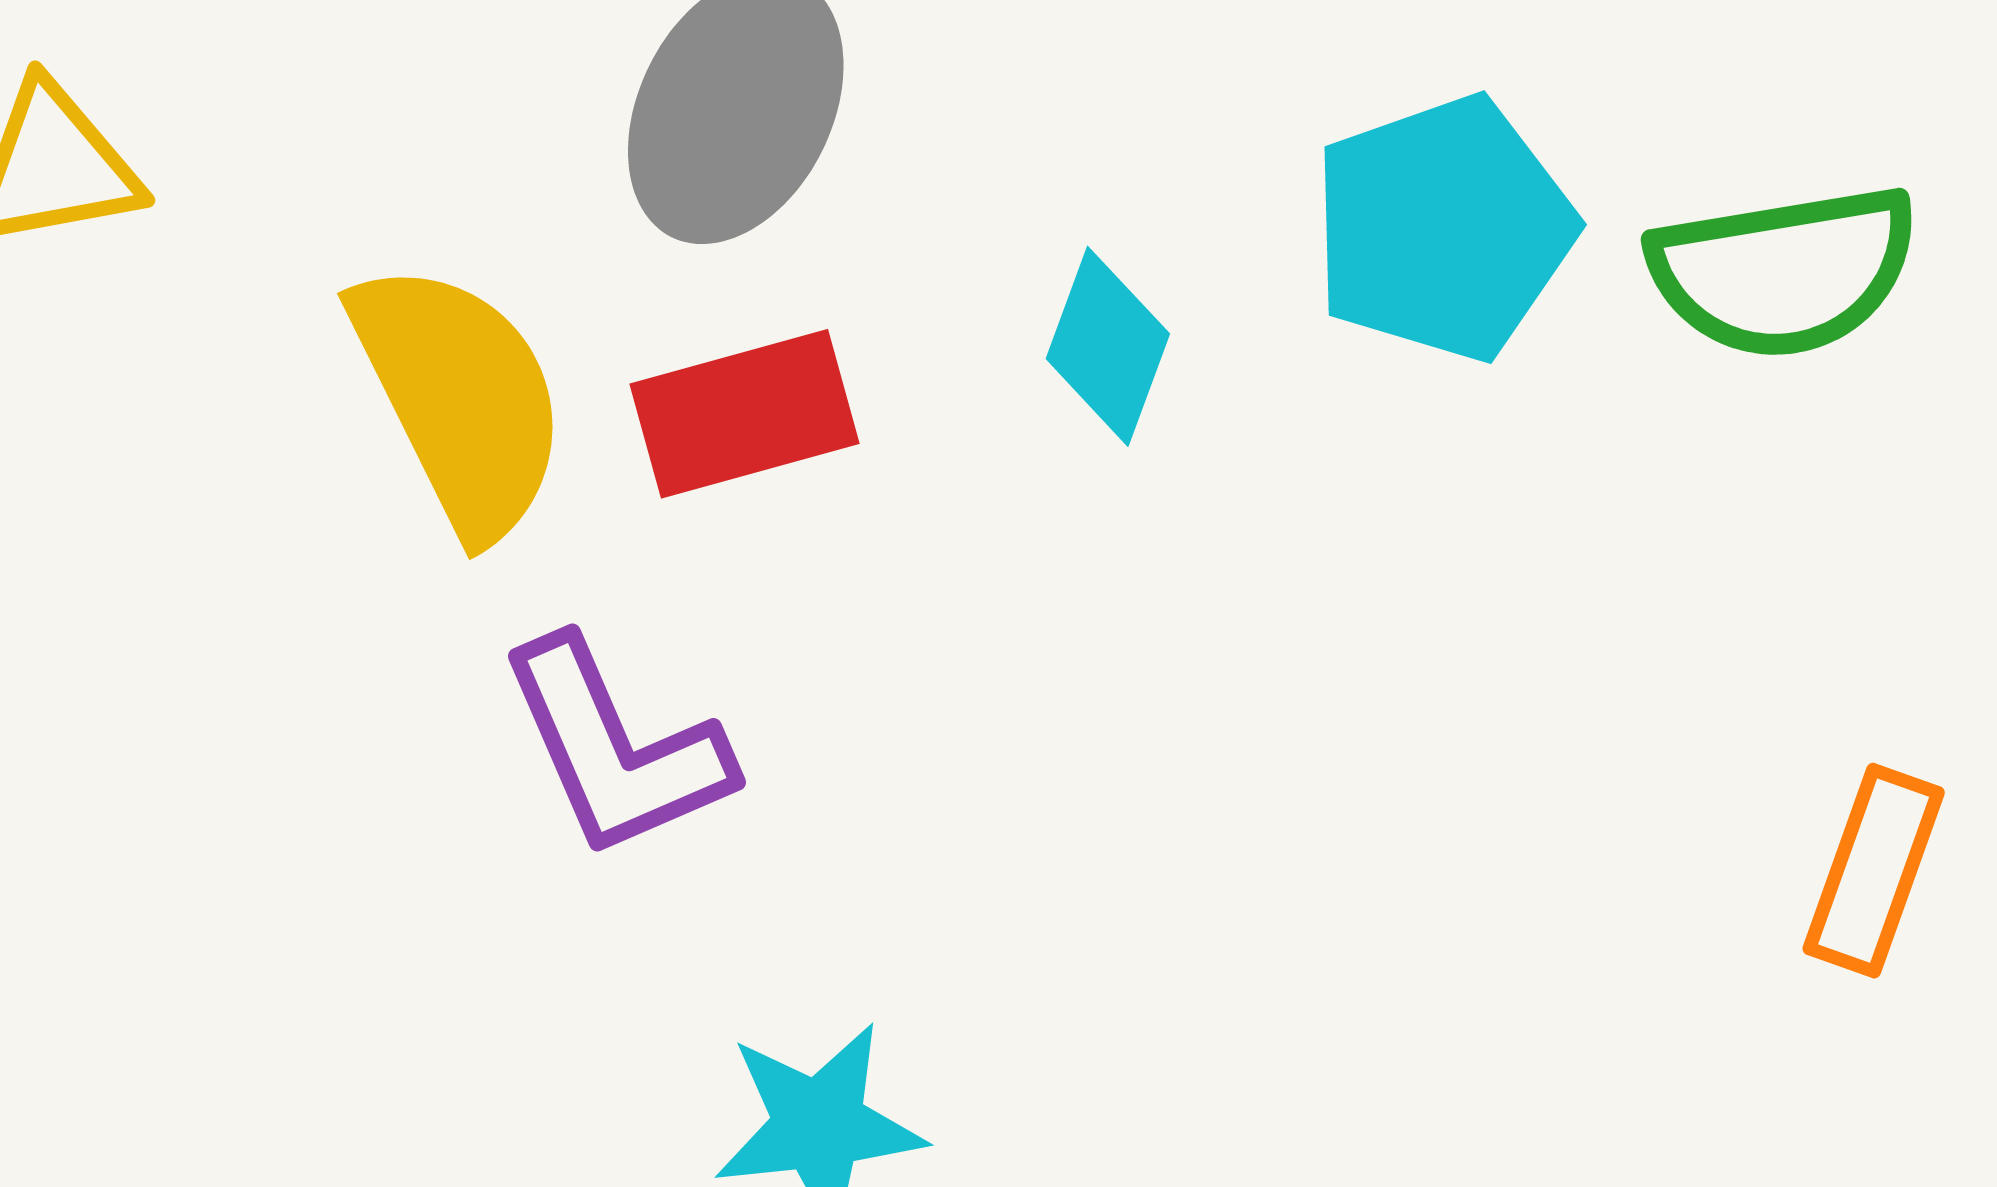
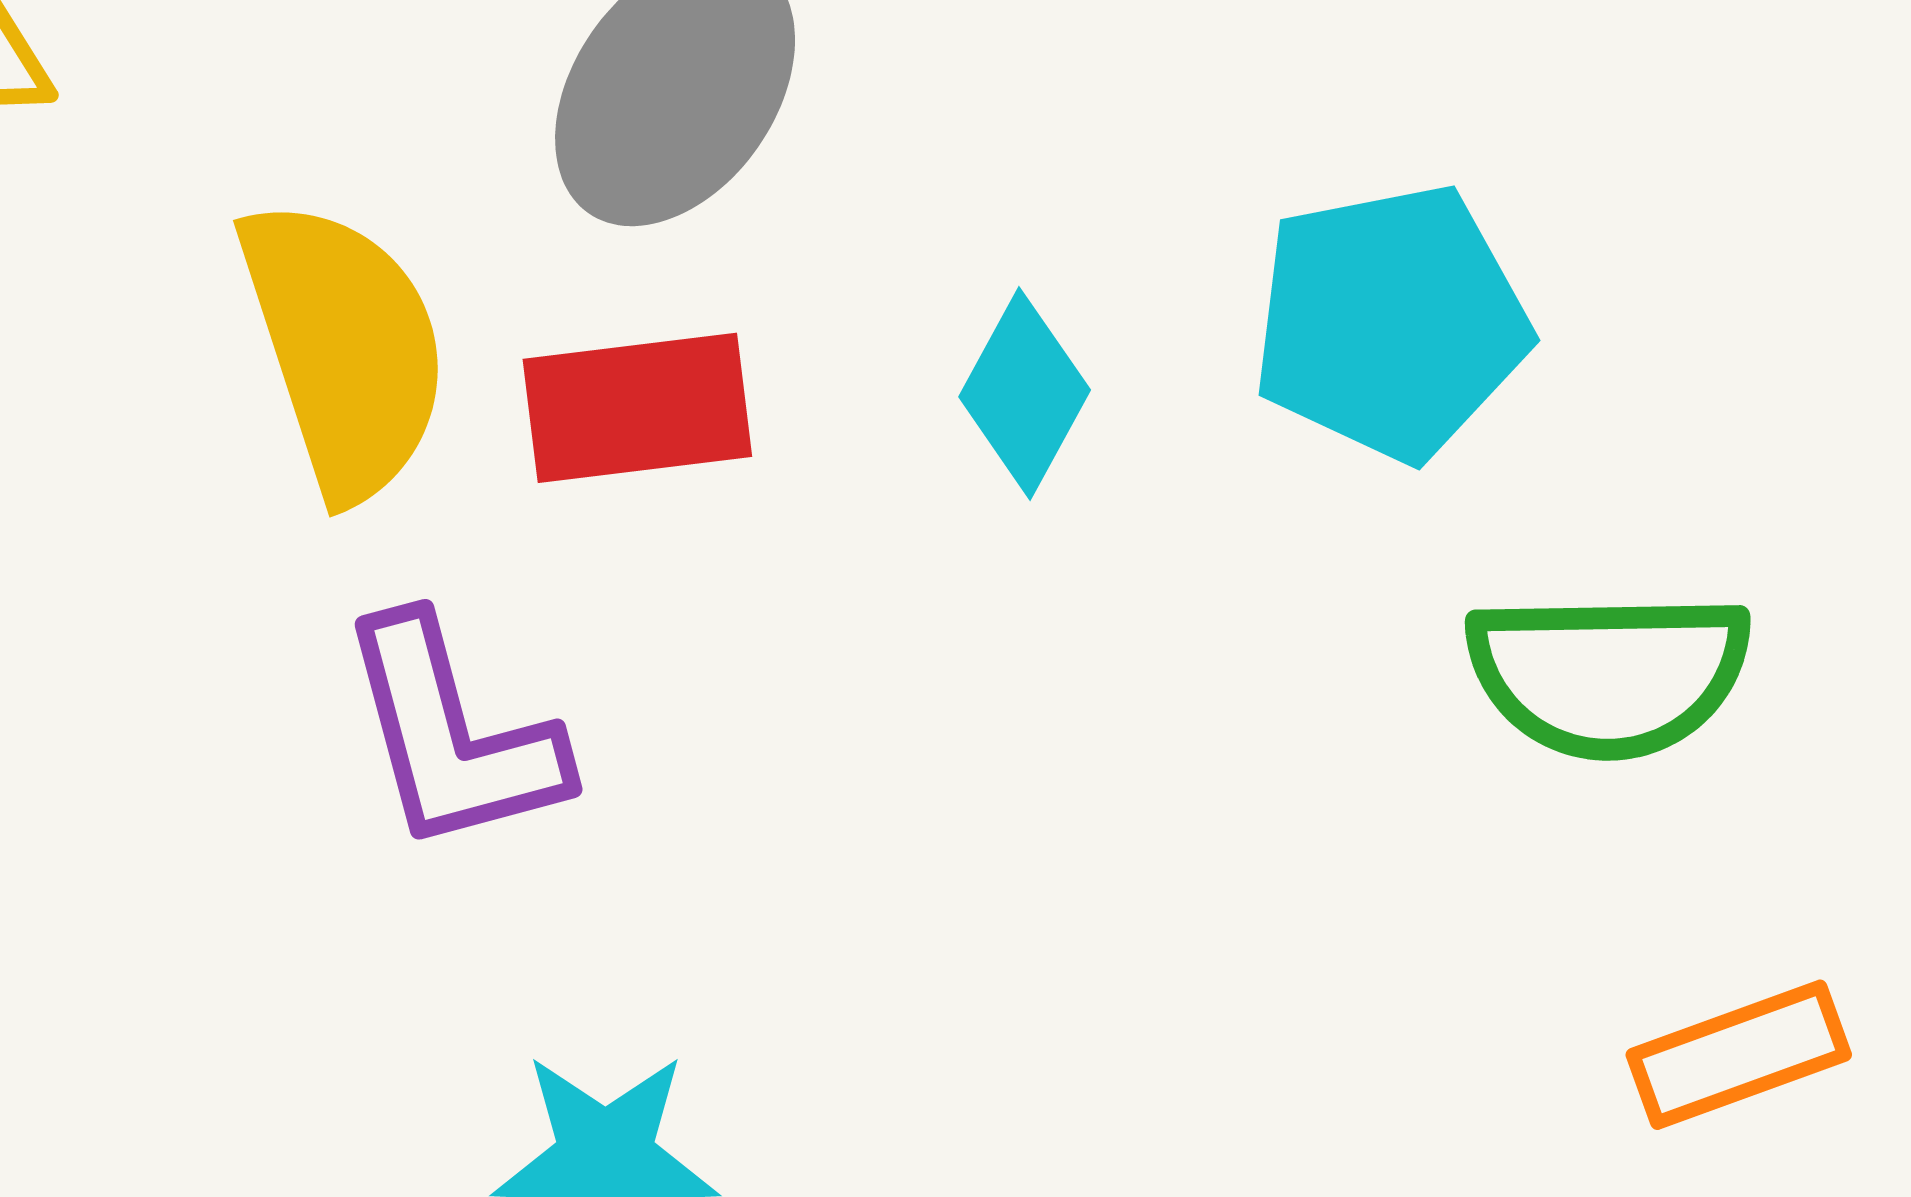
green semicircle: (1784, 271) -> (1609, 674), moved
orange rectangle: (1874, 871) -> (1739, 1055), turned 42

